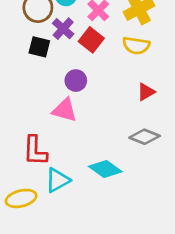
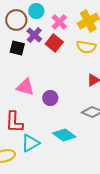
purple circle: (76, 81) -> (50, 98), moved
pink triangle: (65, 110) -> (25, 87), moved

